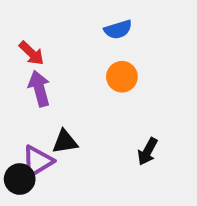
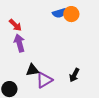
orange circle: (122, 77) -> (71, 14), moved
purple triangle: (37, 161) -> (44, 80), moved

